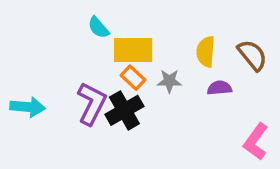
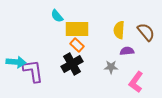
gray star: (169, 81) -> (111, 67), moved
purple L-shape: (92, 104) -> (33, 71), moved, turned -35
pink L-shape: (256, 142) -> (136, 82), moved

